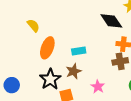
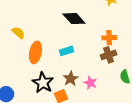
black diamond: (111, 21) -> (74, 19), moved
brown star: (74, 71) -> (71, 79), moved

